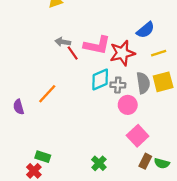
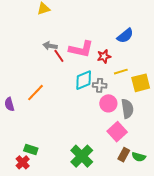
red star: (122, 53) -> (104, 56), size x0.6
yellow line: (159, 53) -> (121, 72), moved
gray semicircle: (143, 83) -> (127, 109), moved
green cross: (99, 163) -> (82, 156), size x1.6

